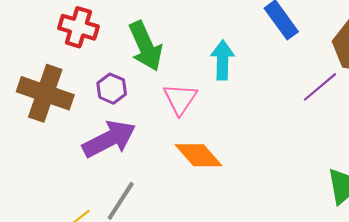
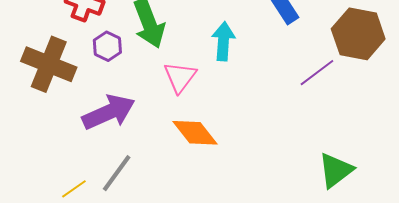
purple hexagon: (112, 89) -> (107, 46), moved

